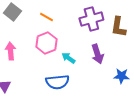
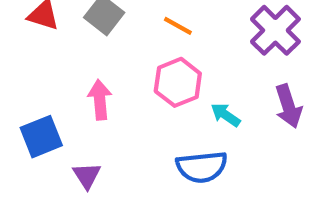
purple cross: (91, 19) -> (275, 30), turned -30

